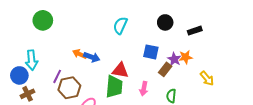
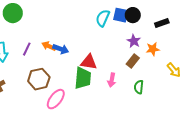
cyan semicircle: (120, 25) -> (103, 18), moved
blue square: (151, 52) -> (121, 15), moved
purple star: (174, 59) -> (134, 41), moved
purple line: (57, 76) -> (27, 49), moved

